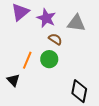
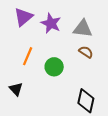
brown semicircle: (55, 39) -> (86, 52), moved
orange line: (27, 60) -> (28, 56), moved

